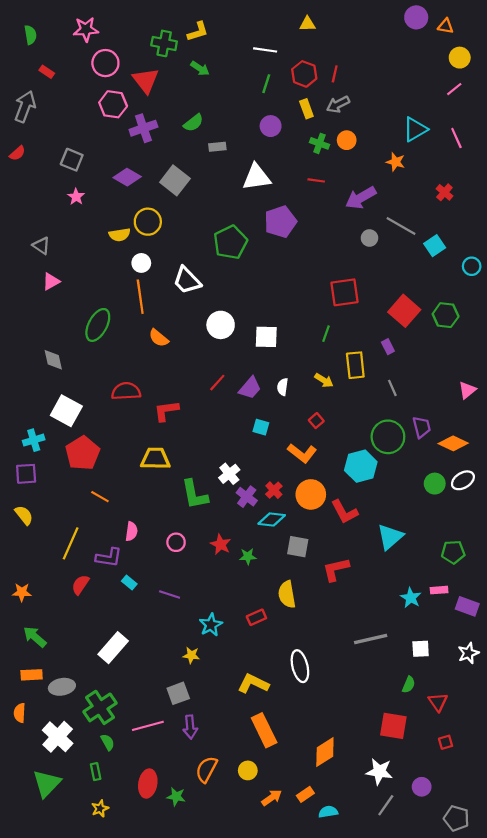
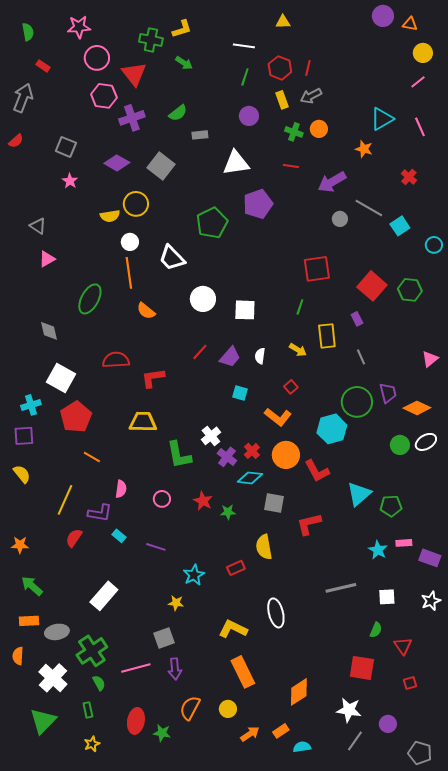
green pentagon: (453, 552) -> (391, 506), moved

